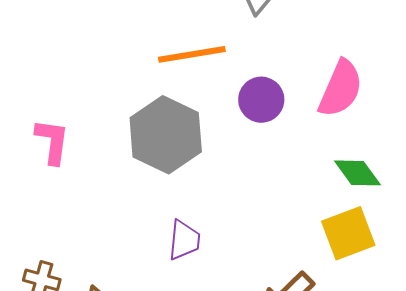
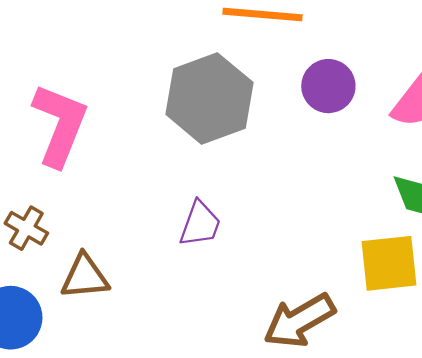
pink L-shape: (52, 141) -> (60, 125), moved, size x1.5

